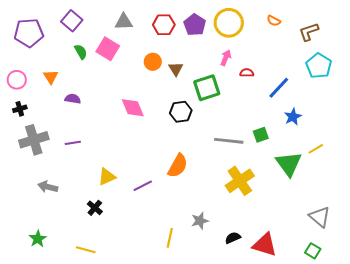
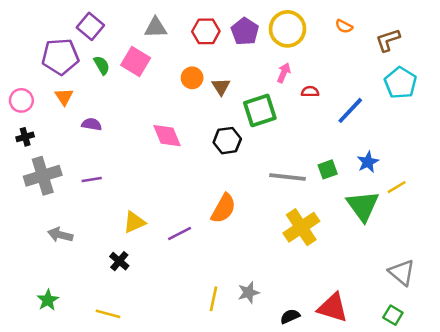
purple pentagon: (29, 33) -> (60, 56), moved
blue star: (293, 117) -> (368, 162), moved
gray star: (200, 221) -> (249, 293), moved
black semicircle: (233, 238) -> (290, 316), moved

